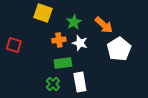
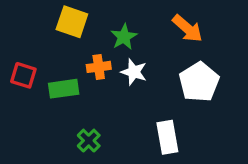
orange arrow: (104, 25) -> (187, 28), moved
green rectangle: (63, 63) -> (64, 89), moved
white rectangle: (80, 82) -> (167, 137), moved

